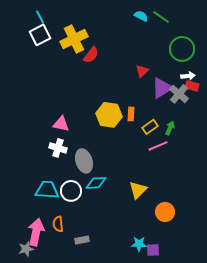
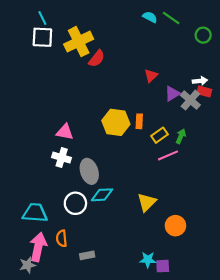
white square: (40, 35) -> (42, 37), turned 30
green circle: (182, 49) -> (203, 35), moved, size x0.6
purple triangle: (162, 88) -> (172, 94), size x0.7
cyan trapezoid: (47, 190) -> (35, 213), moved

